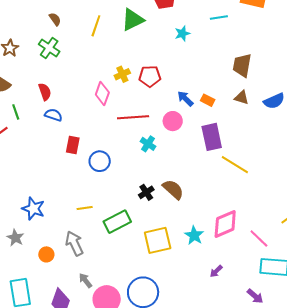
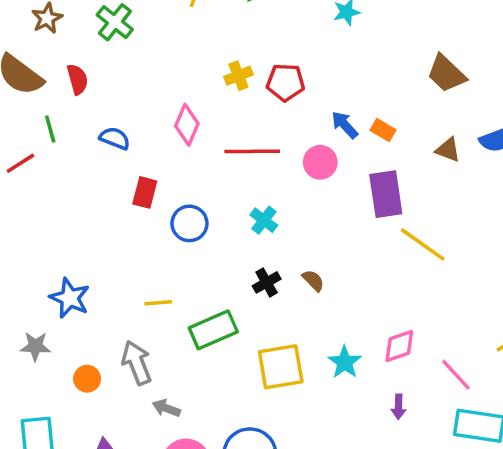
brown trapezoid: (242, 65) -> (446, 74), turned -60
red semicircle: (45, 92) -> (77, 79), moved
pink diamond: (102, 93) -> (187, 125), moved
brown triangle: (242, 97) -> (448, 150), moved
cyan cross: (148, 144) -> (264, 220), moved
brown semicircle: (173, 189) -> (313, 280), size x0.6
pink diamond: (225, 224) -> (399, 346), size x0.7
gray star: (15, 238) -> (35, 346), turned -30
purple arrow: (216, 271) -> (399, 407), moved, turned -48
gray arrow: (85, 280) -> (166, 408), moved, turned -35

